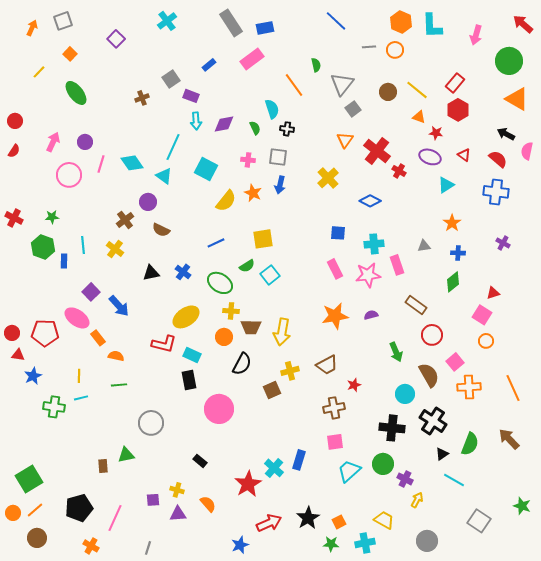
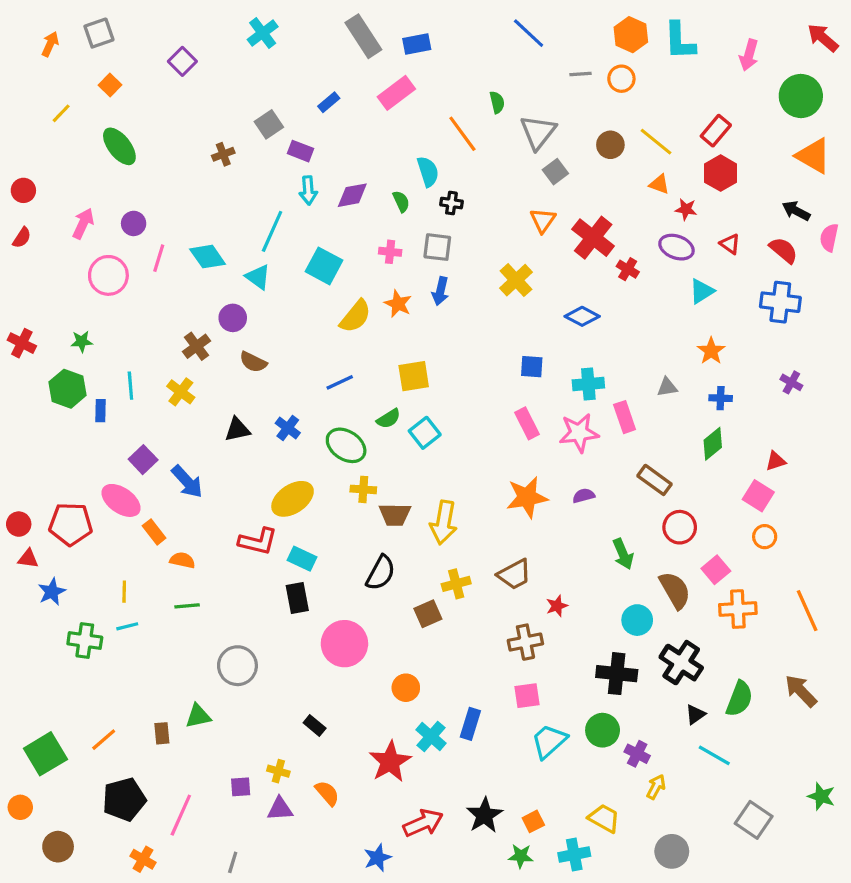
orange circle: (224, 337) -> (406, 688), moved
orange line: (35, 510) -> (104, 740), moved

